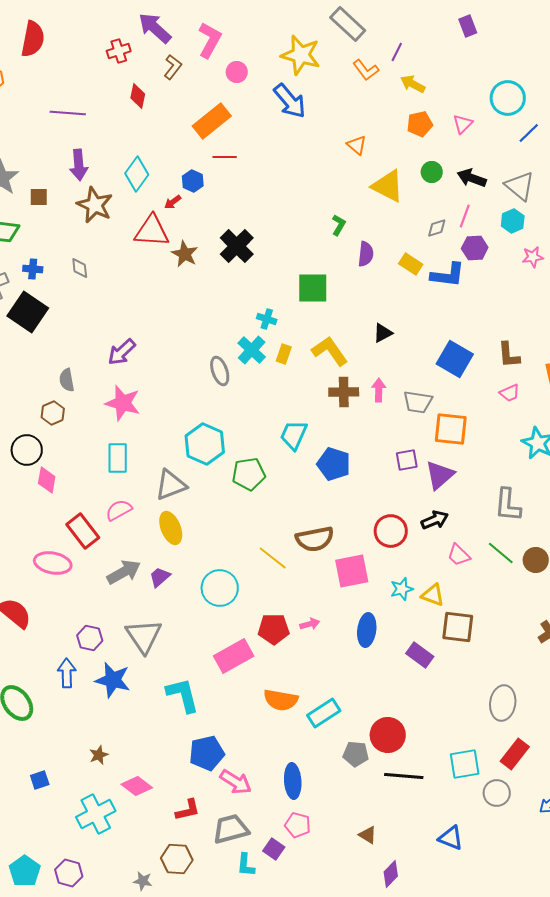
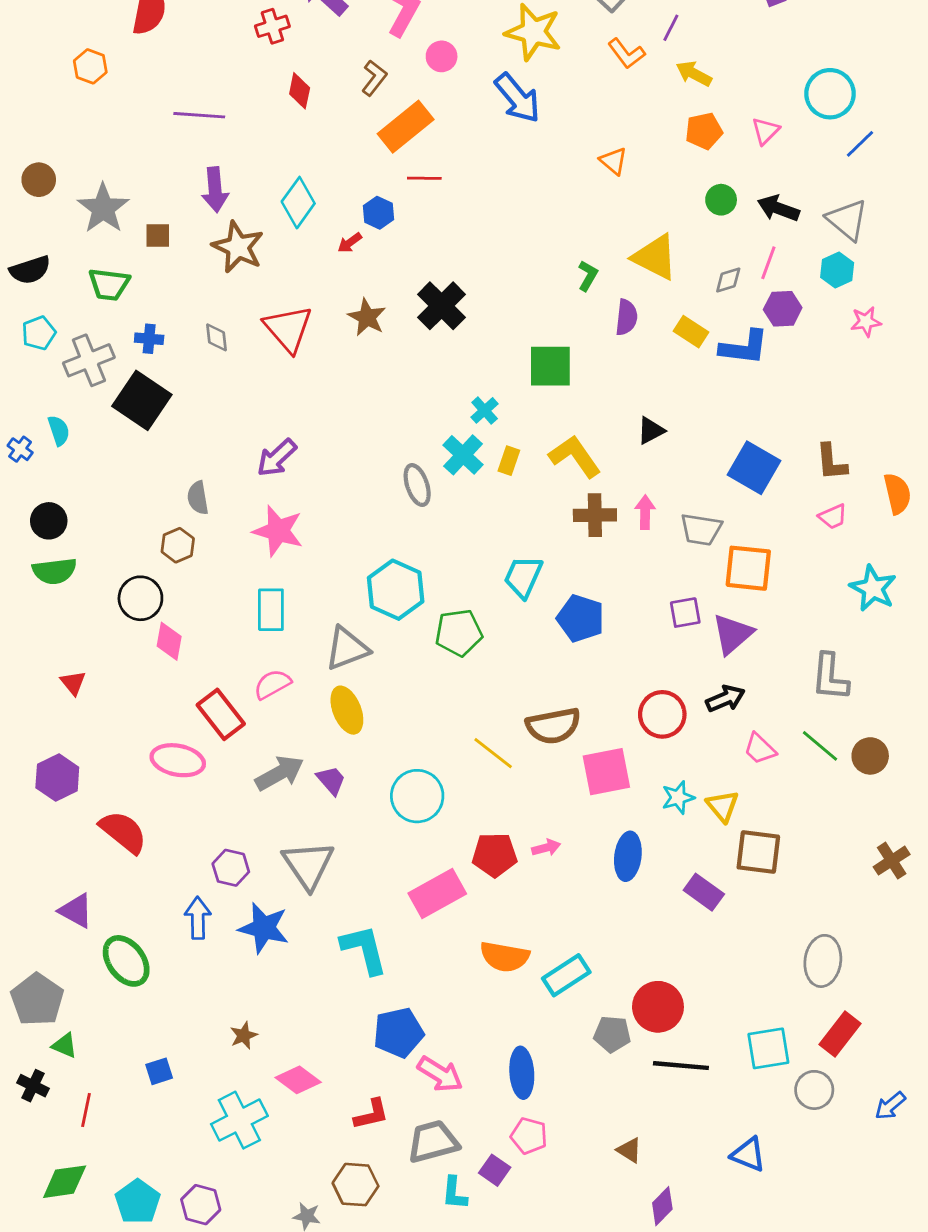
brown L-shape: (173, 67) -> (374, 78), moved
yellow triangle: (388, 186) -> (655, 257), moved
red triangle: (152, 231) -> (288, 329), moved, turned 45
cyan cross: (267, 319) -> (485, 410), turned 30
purple trapezoid: (160, 577) -> (331, 780), turned 90
yellow triangle: (433, 595) -> (722, 806), turned 30

